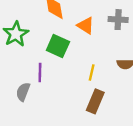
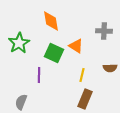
orange triangle: (86, 26) -> (76, 46), moved
gray semicircle: (23, 92) -> (21, 102), moved

